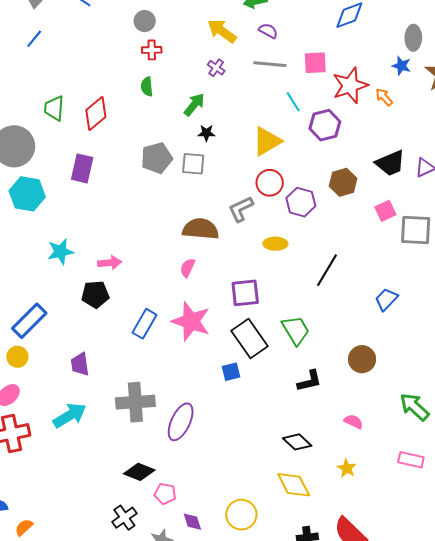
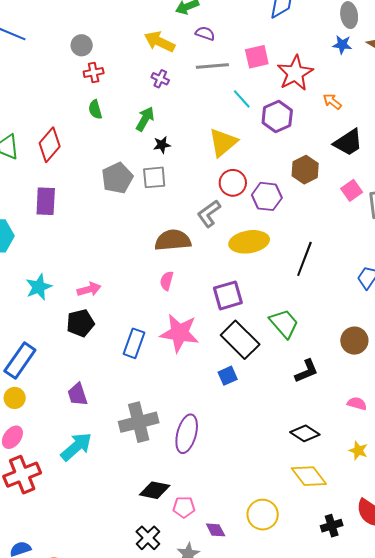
orange arrow: (384, 97) -> (332, 102), moved
yellow ellipse: (275, 244) -> (249, 242), size x1.6

